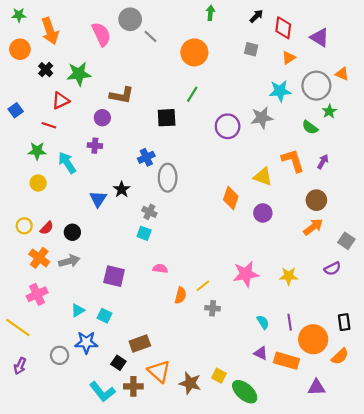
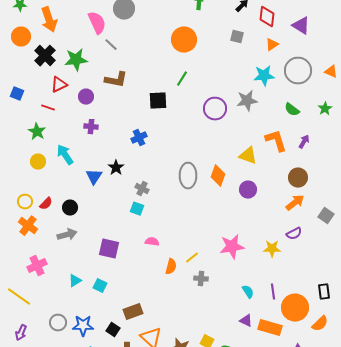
gray line: (150, 36) -> (111, 45), moved
black cross: (46, 70) -> (45, 56), size x1.5
orange triangle: (342, 74) -> (331, 72), moved
blue square: (16, 110) -> (17, 94), turned -32
green star: (329, 111) -> (325, 109), moved
purple circle: (102, 118) -> (86, 97), moved
green star: (37, 151) -> (37, 132), turned 30
cyan arrow: (67, 163) -> (65, 155), moved
gray ellipse: (168, 178) -> (188, 176), moved
orange cross: (39, 258) -> (28, 226), moved
purple semicircle: (332, 269) -> (294, 234), moved
blue star: (86, 342) -> (83, 326), moved

